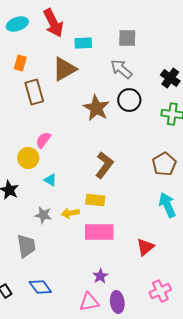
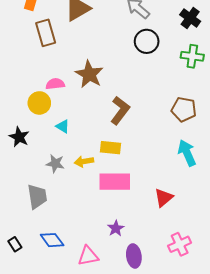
brown star: (96, 108) -> (89, 74), moved
pink semicircle: (43, 140) -> (55, 84), turned 48
brown pentagon: (164, 164) -> (184, 109), turned -30
pink triangle: (89, 302) -> (88, 256), moved

